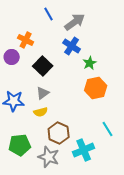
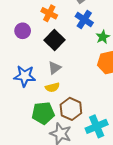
orange cross: (26, 40) -> (49, 13), moved
green pentagon: (20, 145) -> (43, 113), moved

